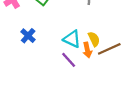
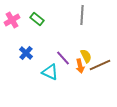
cyan triangle: (72, 39) -> (50, 72), moved
purple line: (69, 60) -> (63, 58), moved

